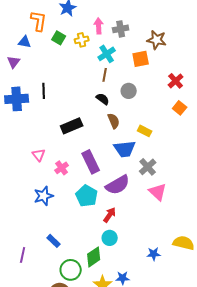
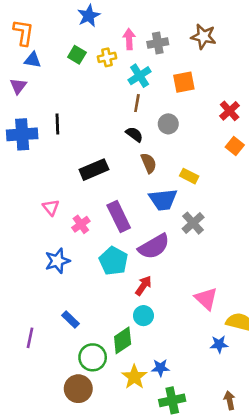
orange L-shape: (39, 21) -> (23, 33), moved
brown star: (157, 40) -> (203, 37), moved
pink triangle: (158, 192) -> (206, 299), moved
blue star: (154, 254) -> (219, 344), moved

